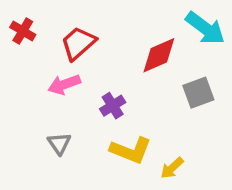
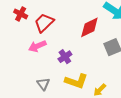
red cross: (23, 31) -> (21, 14), moved
gray triangle: (59, 144) -> (43, 84), moved

